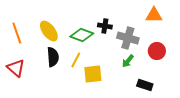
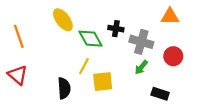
yellow ellipse: (49, 31) -> (63, 20), moved
green diamond: (82, 35) -> (91, 39), turned 40
black semicircle: (53, 57) -> (64, 88), moved

